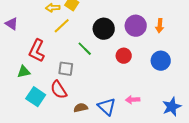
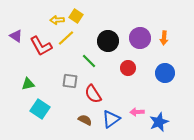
red L-shape: (37, 51) -> (41, 46), moved, turned -55
red semicircle: (59, 90) -> (93, 94), moved
blue triangle: (107, 107) -> (111, 119), turned 42
blue star: (172, 107) -> (159, 122), moved
brown semicircle: (81, 108) -> (85, 120), turned 40

